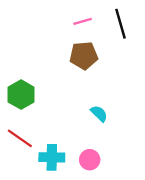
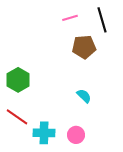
brown pentagon: (84, 56) -> (84, 47), moved

